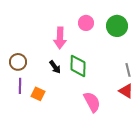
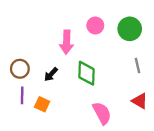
black arrow: (55, 67) -> (51, 74), moved, turned 80
gray line: (128, 70) -> (137, 65), moved

